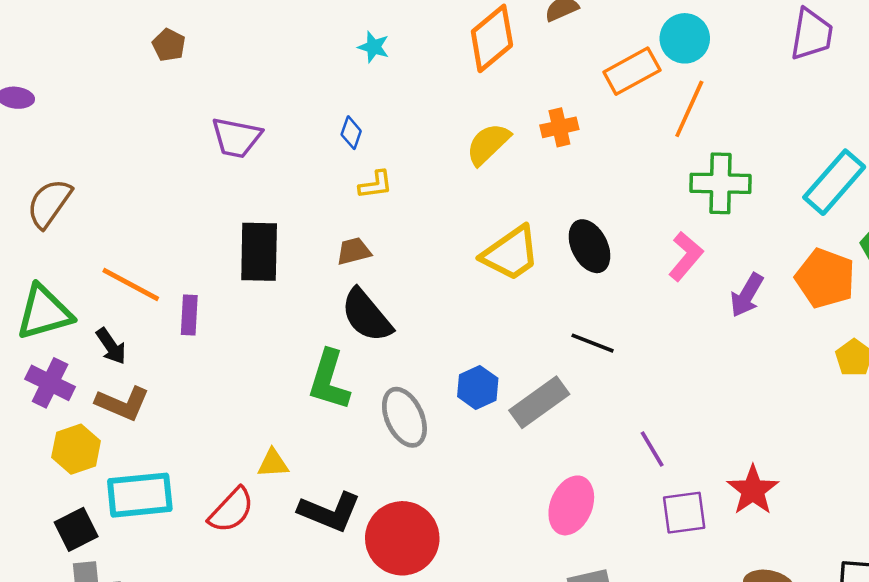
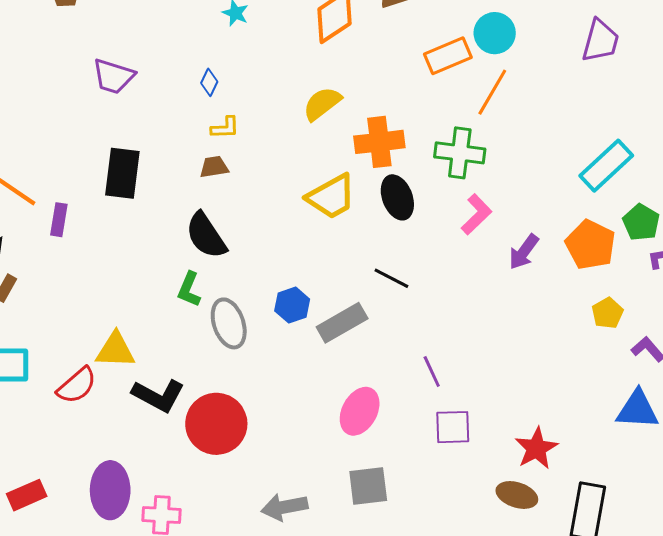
orange cross: (559, 127) -> (379, 142), moved, size x1.6
green cross: (720, 183) -> (460, 153), moved
brown trapezoid: (354, 251) -> (214, 167), moved
green L-shape: (329, 380) -> (189, 289), moved, size x0.7
yellow triangle: (273, 463) -> (115, 350), size x1.5
red star: (753, 490) -> (536, 448), moved

